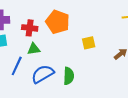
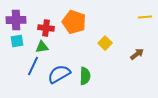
yellow square: (89, 43) -> (105, 43), turned -32
green triangle: (34, 49) -> (42, 47), moved

